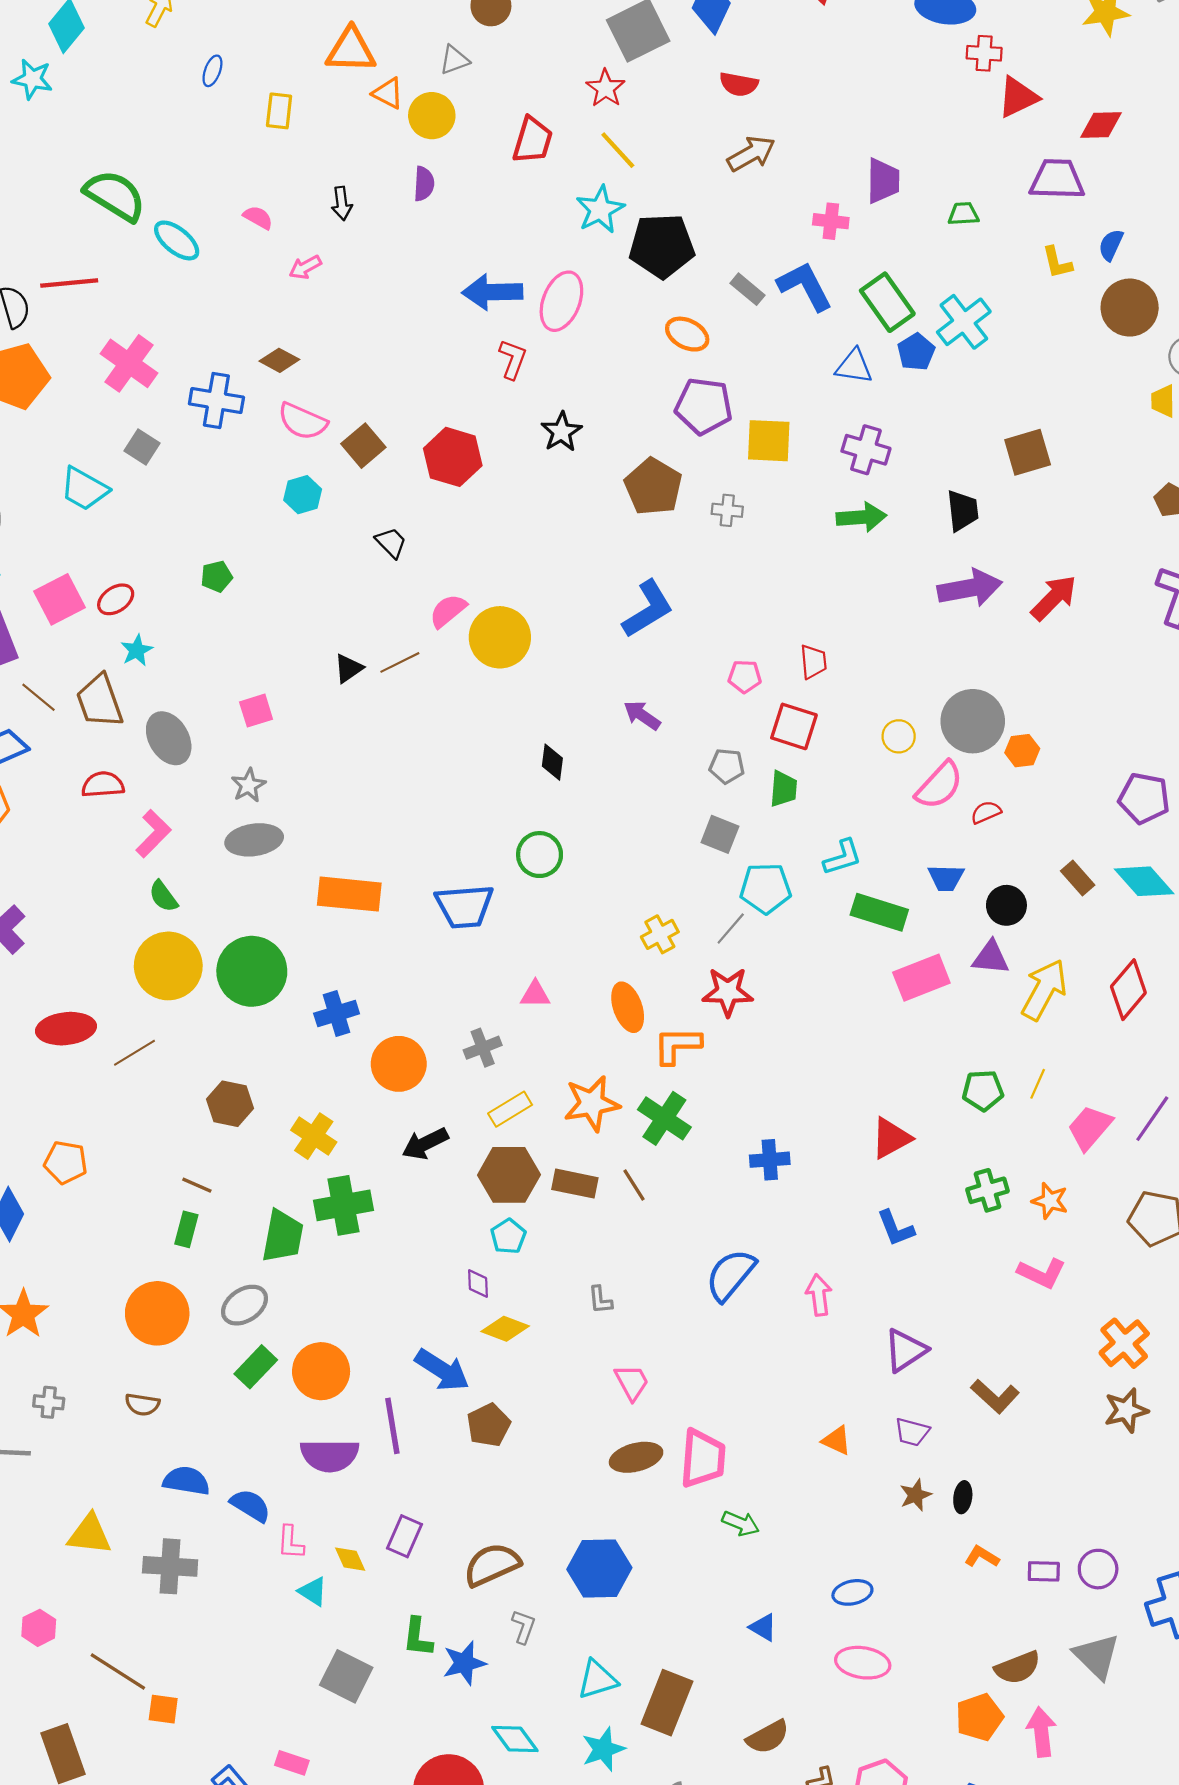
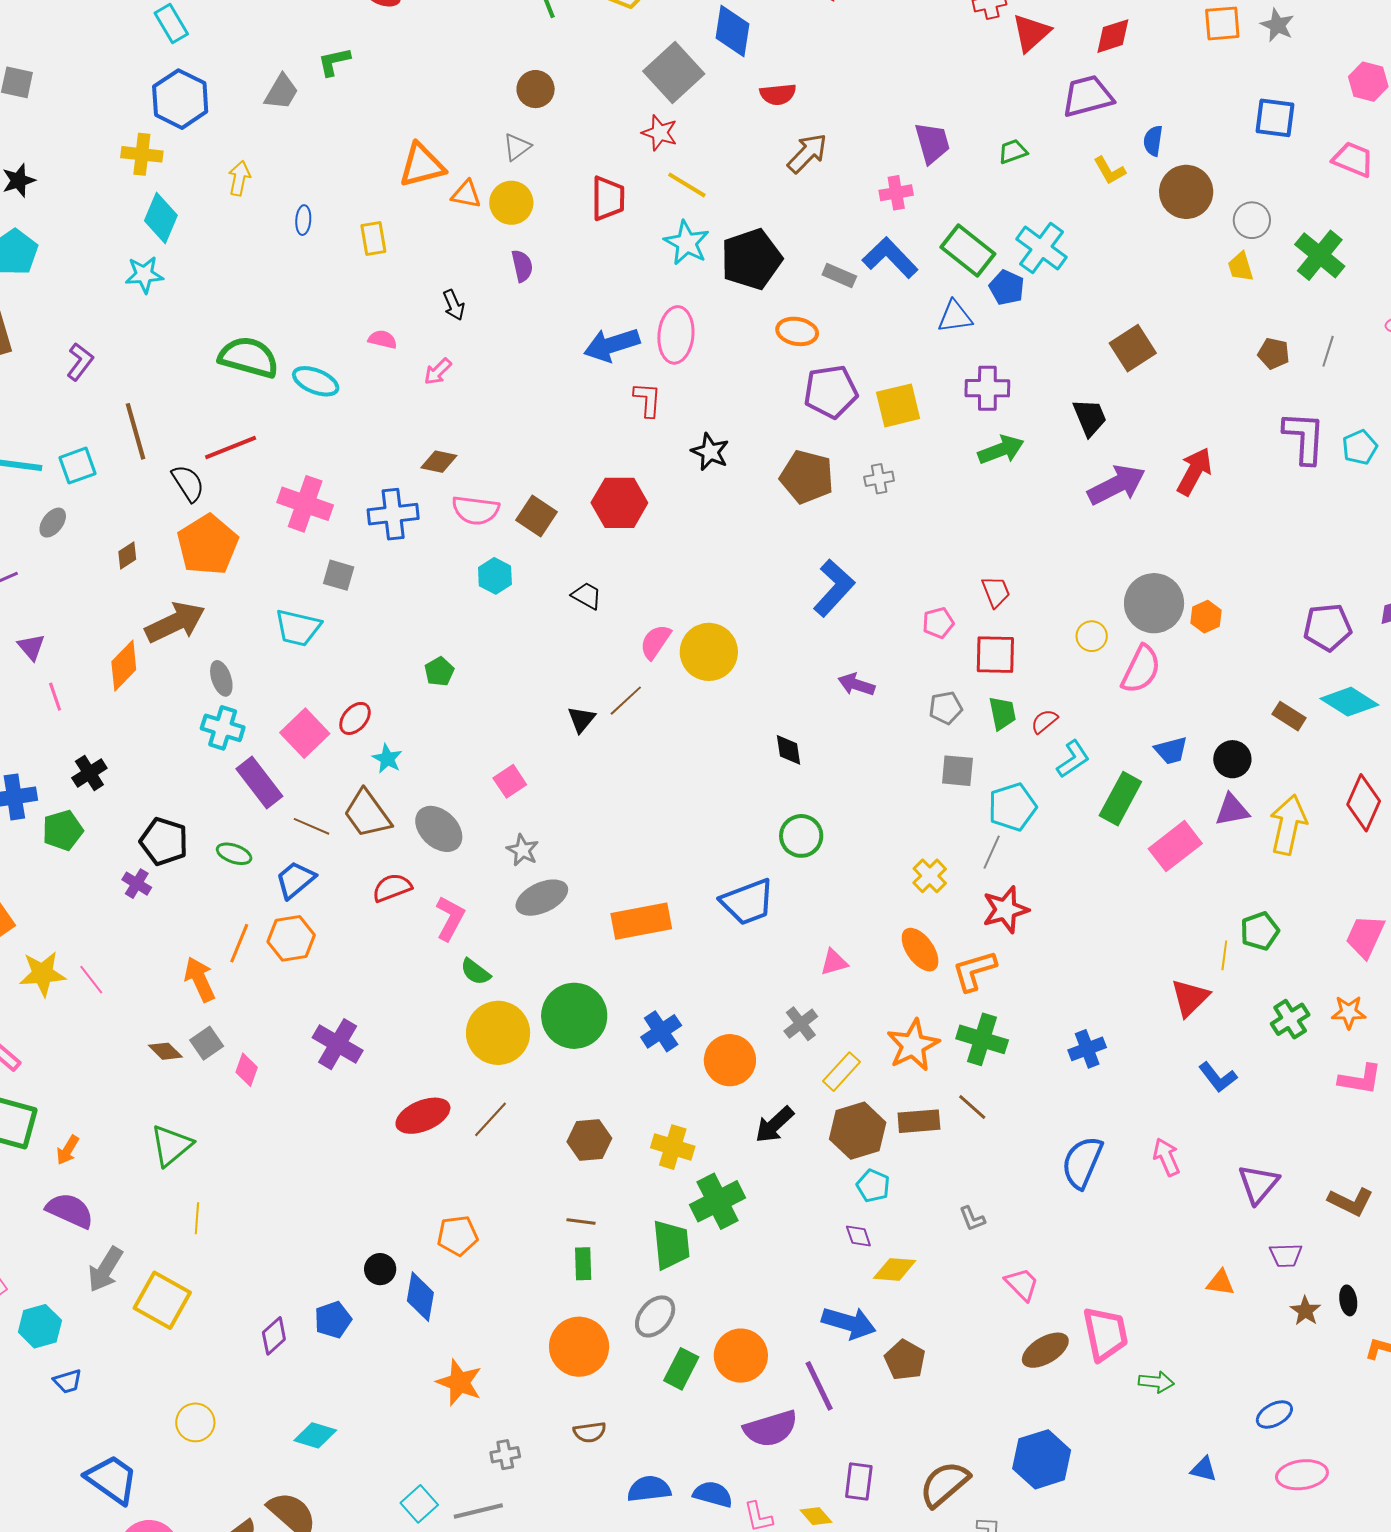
red semicircle: (986, 812) -> (1044, 721), moved
green rectangle: (879, 912) -> (1120, 799), turned -63
yellow line: (1038, 1084) -> (1224, 955), moved

